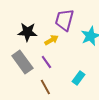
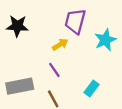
black star: (27, 32) -> (17, 26), moved
gray rectangle: (22, 62) -> (20, 86), moved, turned -65

